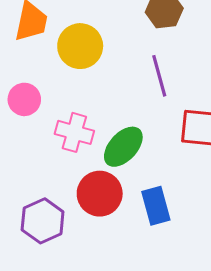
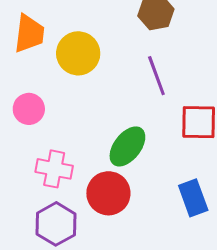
pink cross: (74, 132) -> (54, 169), moved
blue rectangle: (156, 206) -> (193, 198), moved

